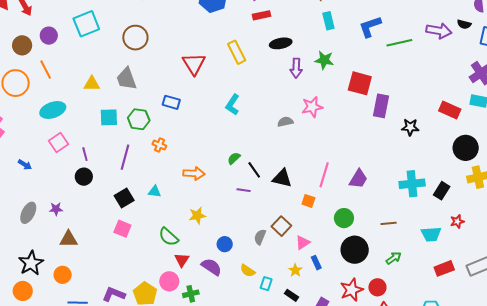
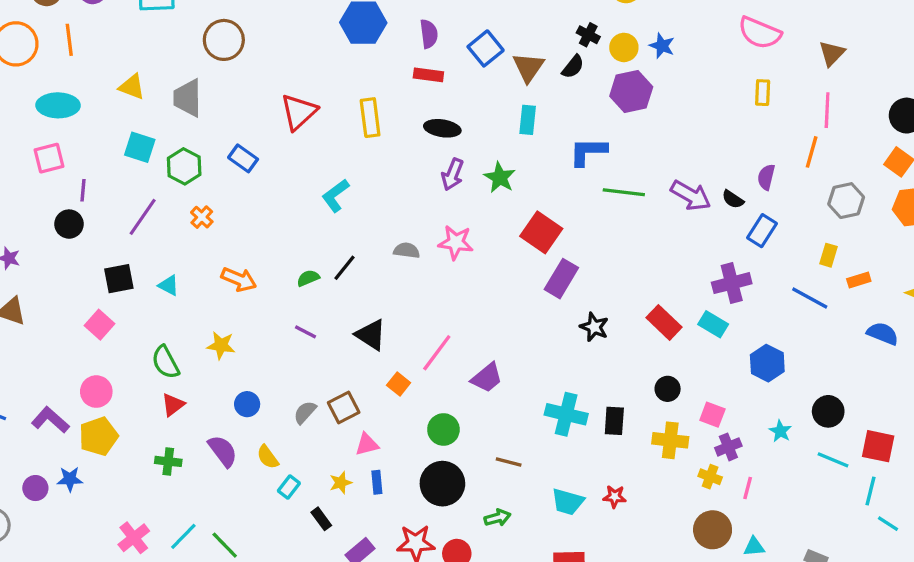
black circle: (466, 148) -> (668, 389), size x0.6
black line: (254, 170) -> (344, 268), moved, turned 54
black rectangle: (442, 191) -> (614, 421), moved, turned -48
purple semicircle: (211, 267) -> (223, 451), moved
pink circle: (169, 281) -> (96, 392), moved

